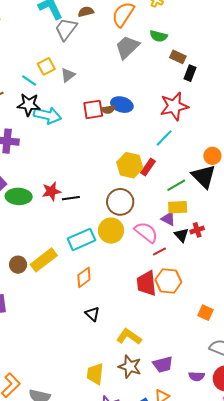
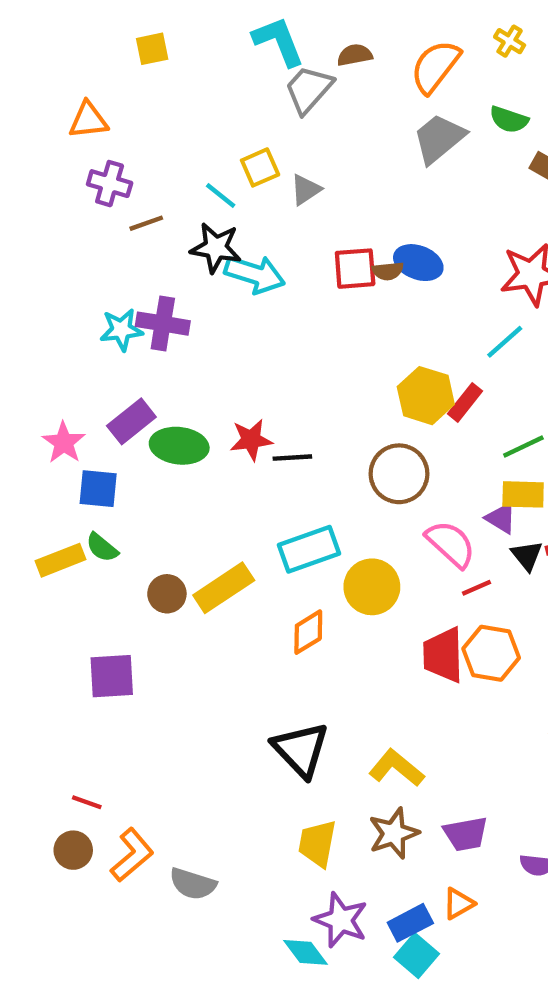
yellow circle: (111, 231) -> (372, 587), moved
black triangle: (92, 314) -> (301, 750), moved, size x1.8
brown star: (130, 367) -> (394, 833), turned 30

